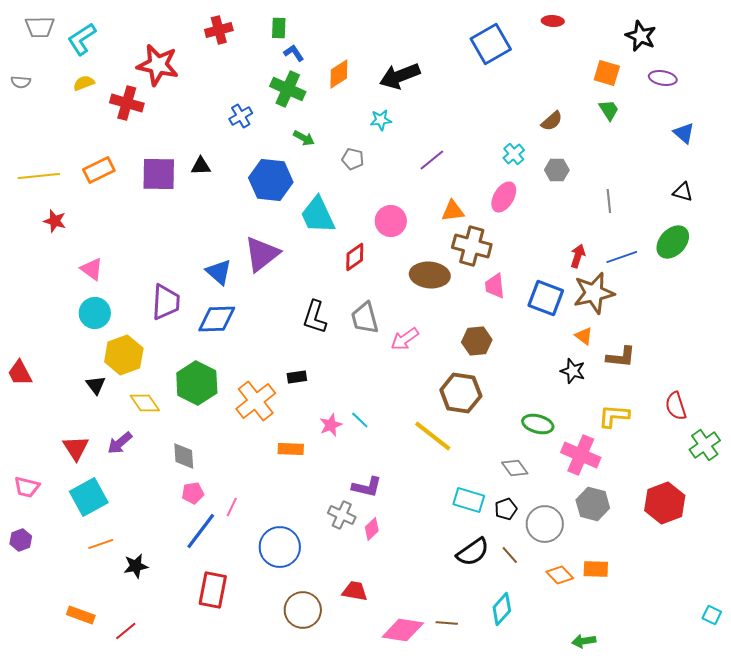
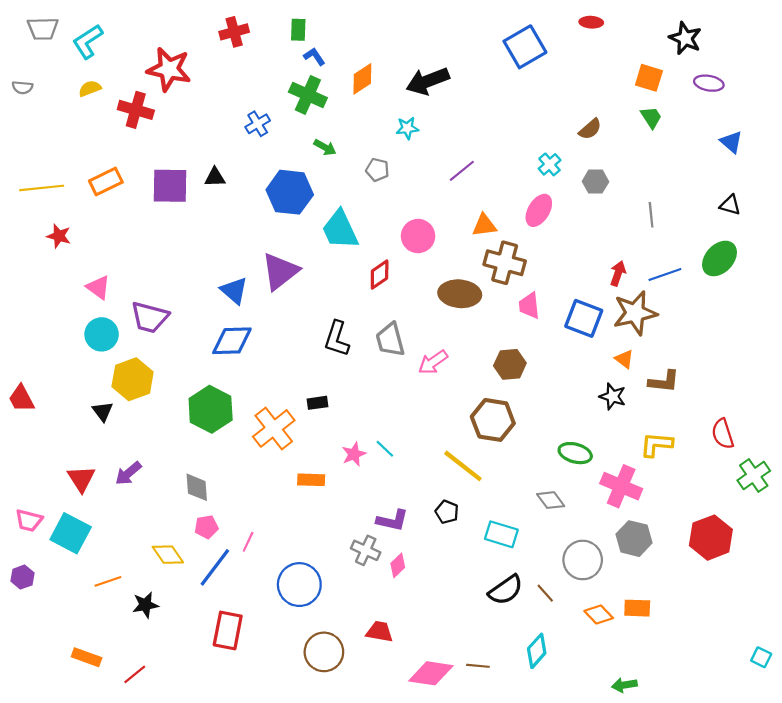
purple trapezoid: (166, 302) -> (150, 317), moved, turned 102
yellow diamond: (145, 403) -> (168, 555), moved
cyan square: (89, 497) -> (71, 533), moved, turned -33
black pentagon: (506, 509) -> (447, 512), moved, turned -30

